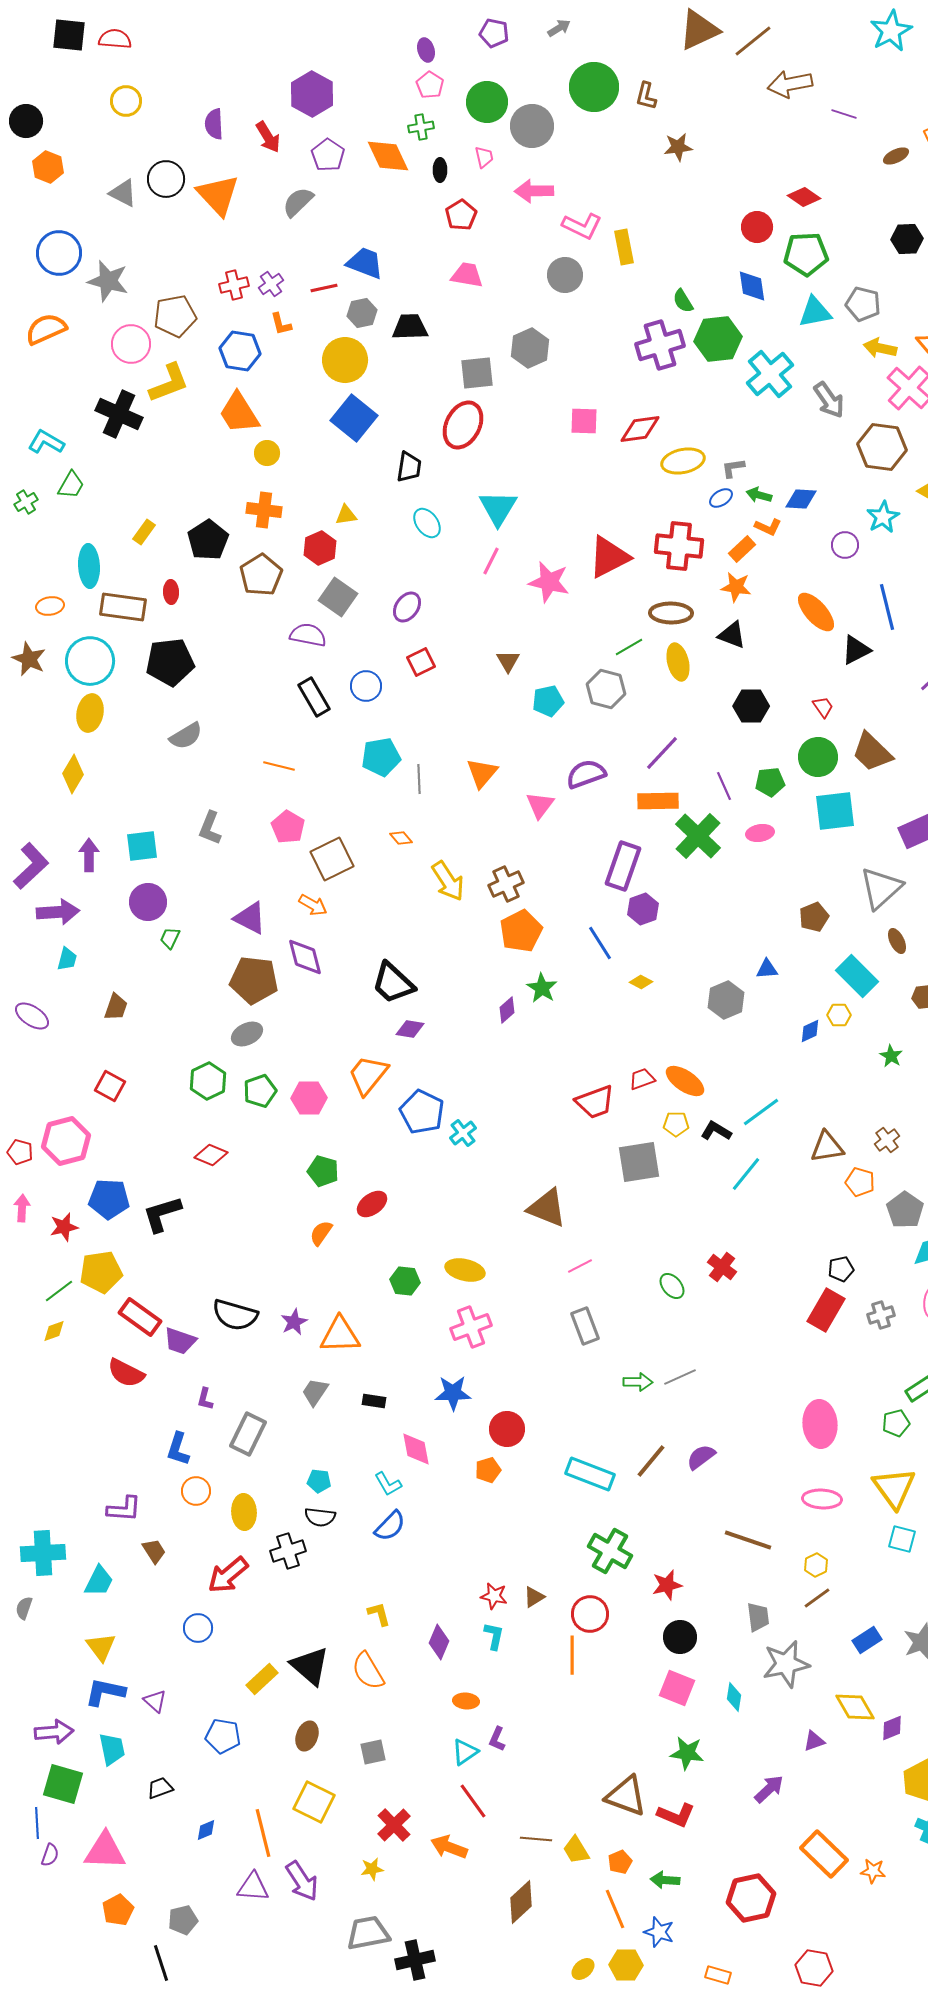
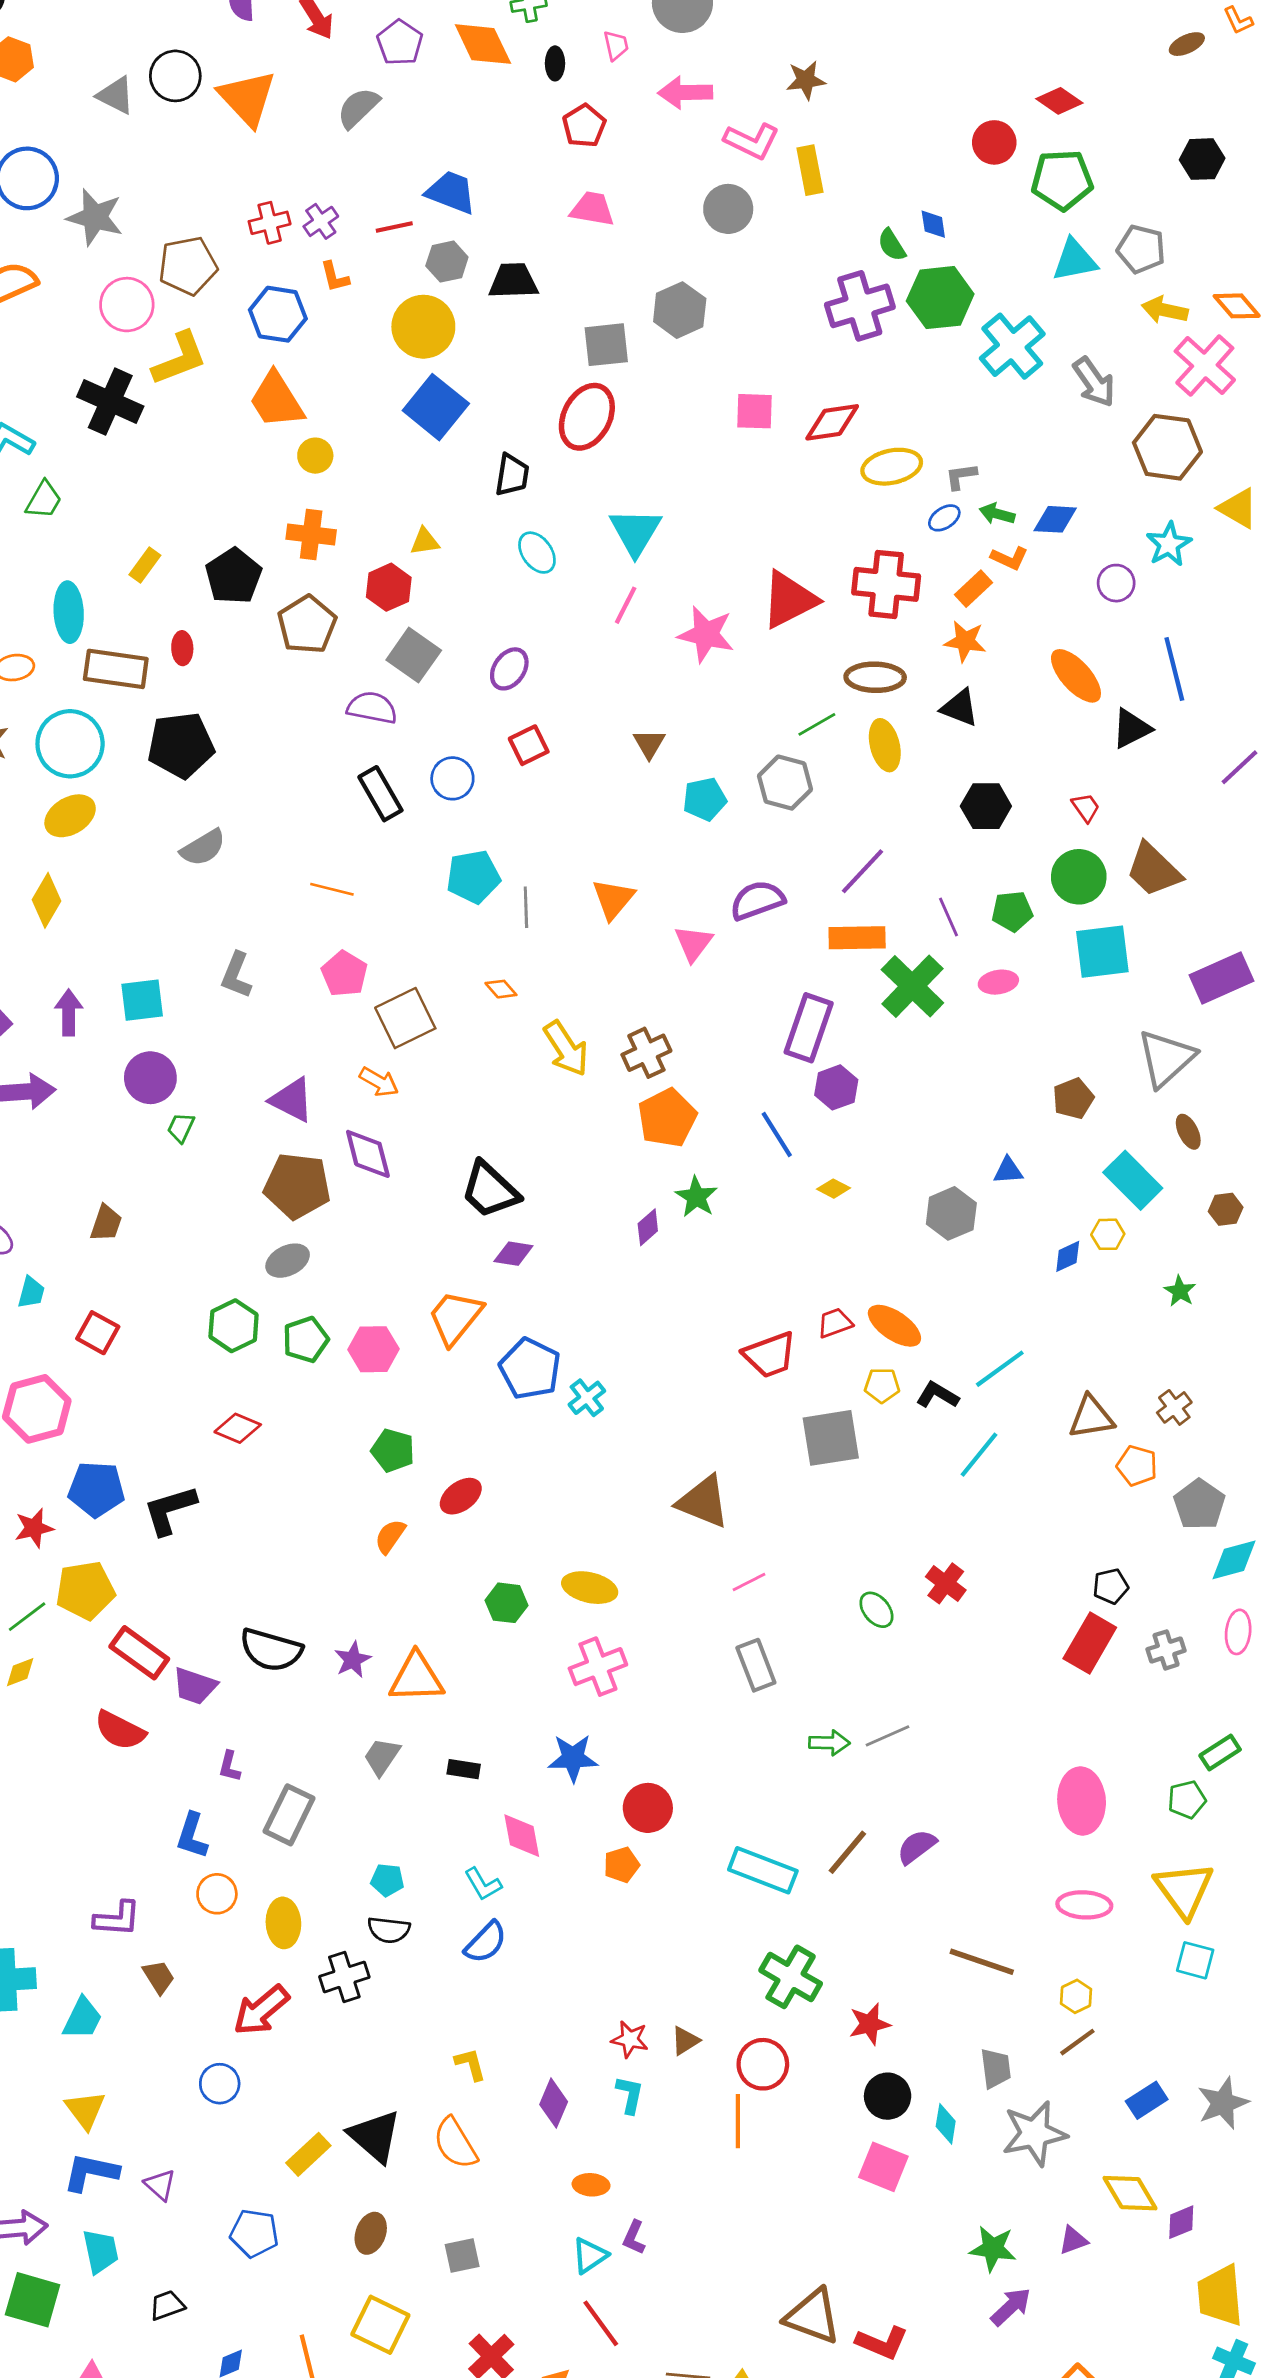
brown star: (678, 147) -> (806, 80), moved
blue diamond: (752, 286) -> (933, 224), moved, size x0.7
yellow ellipse: (90, 713) -> (70, 816), turned 48
cyan trapezoid: (67, 959) -> (31, 1292), moved
cyan diamond: (734, 1697) -> (946, 2124), moved
green star: (687, 1753) -> (993, 2249), moved

